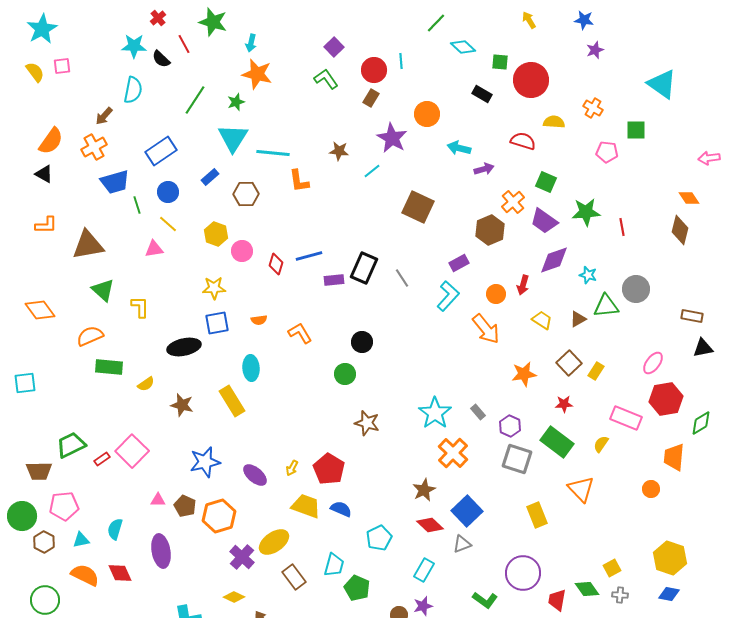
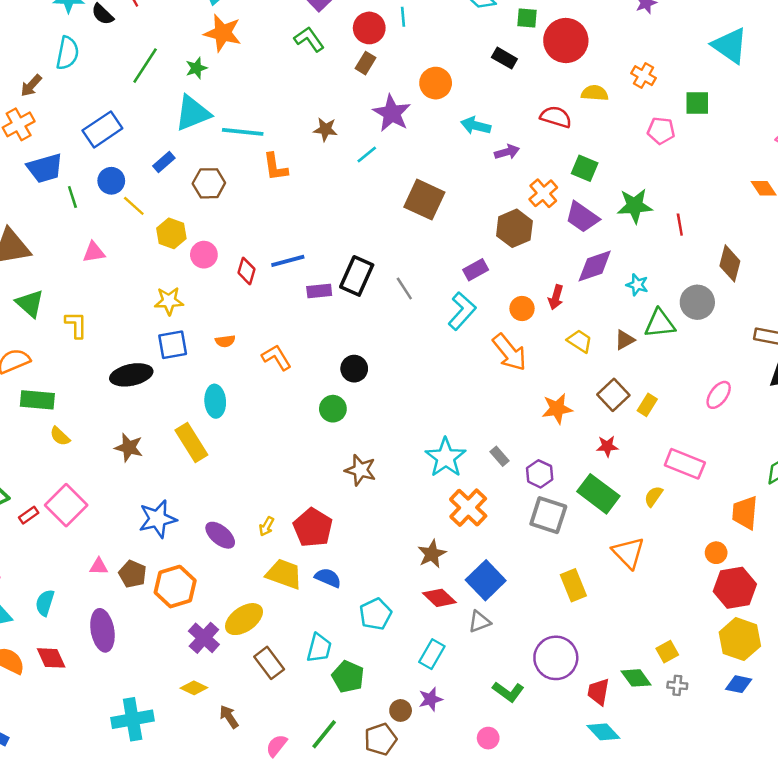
cyan triangle: (233, 138) -> (193, 113), turned 36
yellow line: (168, 224) -> (134, 206), moved
brown diamond: (680, 230) -> (730, 263), moved
yellow semicircle: (146, 384) -> (60, 436), moved, turned 78
red hexagon: (666, 399) -> (735, 588), moved

